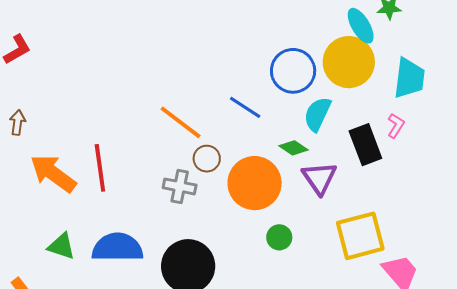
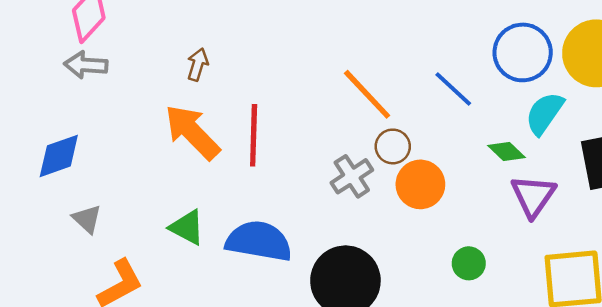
brown arrow: (18, 123) -> (198, 65), moved
orange circle: (255, 183) -> (420, 184), moved, size x0.7
gray cross: (180, 186) -> (352, 176), turned 36

